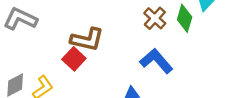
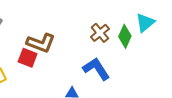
red square: (74, 59) -> (28, 58), turned -30

